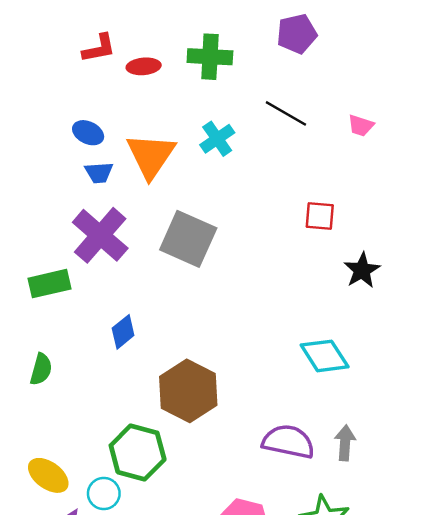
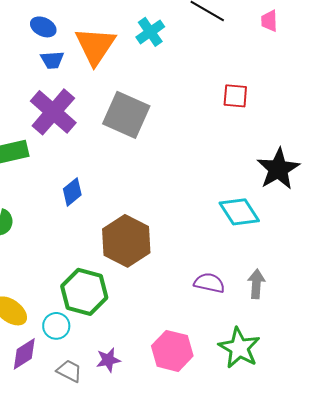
pink trapezoid: (361, 125) -> (269, 21), turned 70
black star: (362, 270) -> (278, 169), moved, size x1.4
purple semicircle: (288, 442) -> (209, 283), size x0.7

